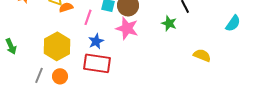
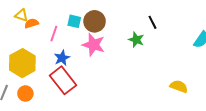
yellow semicircle: (202, 55) -> (179, 86), moved
red rectangle: (97, 63) -> (63, 80), turned 44

